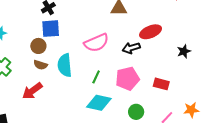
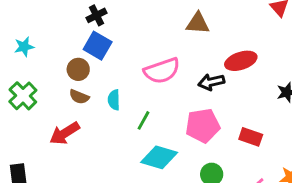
blue square: (51, 29) -> (98, 46), turned 30
cyan semicircle: (65, 65) -> (114, 100), size x0.6
green line: (96, 77) -> (143, 120), moved

